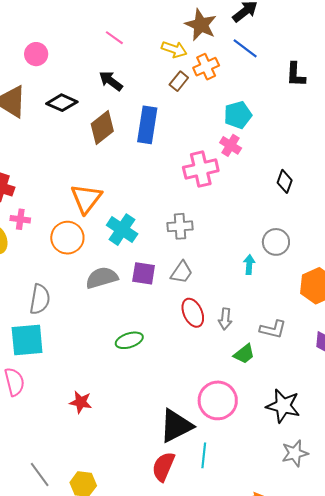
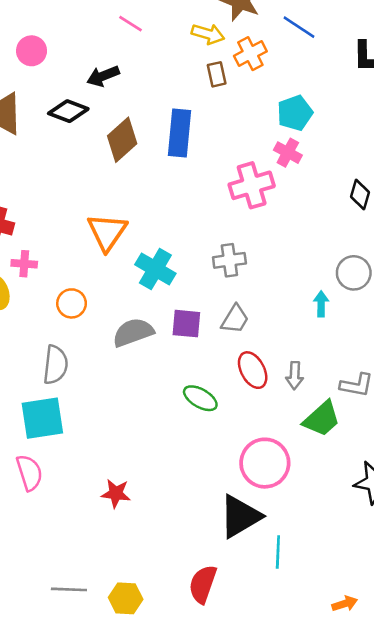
black arrow: (111, 81) -> (103, 76), moved, turned -55
brown rectangle: (179, 81) -> (217, 74), turned -48
orange circle: (67, 238) -> (72, 303), moved, size x0.7
green ellipse: (129, 340) -> (200, 398), moved, turned 52
green trapezoid: (244, 354) -> (322, 419), size x1.4
pink circle: (218, 400) -> (265, 463), moved
red semicircle: (163, 467) -> (203, 584), moved
gray line: (40, 475) -> (69, 589), turned -48

